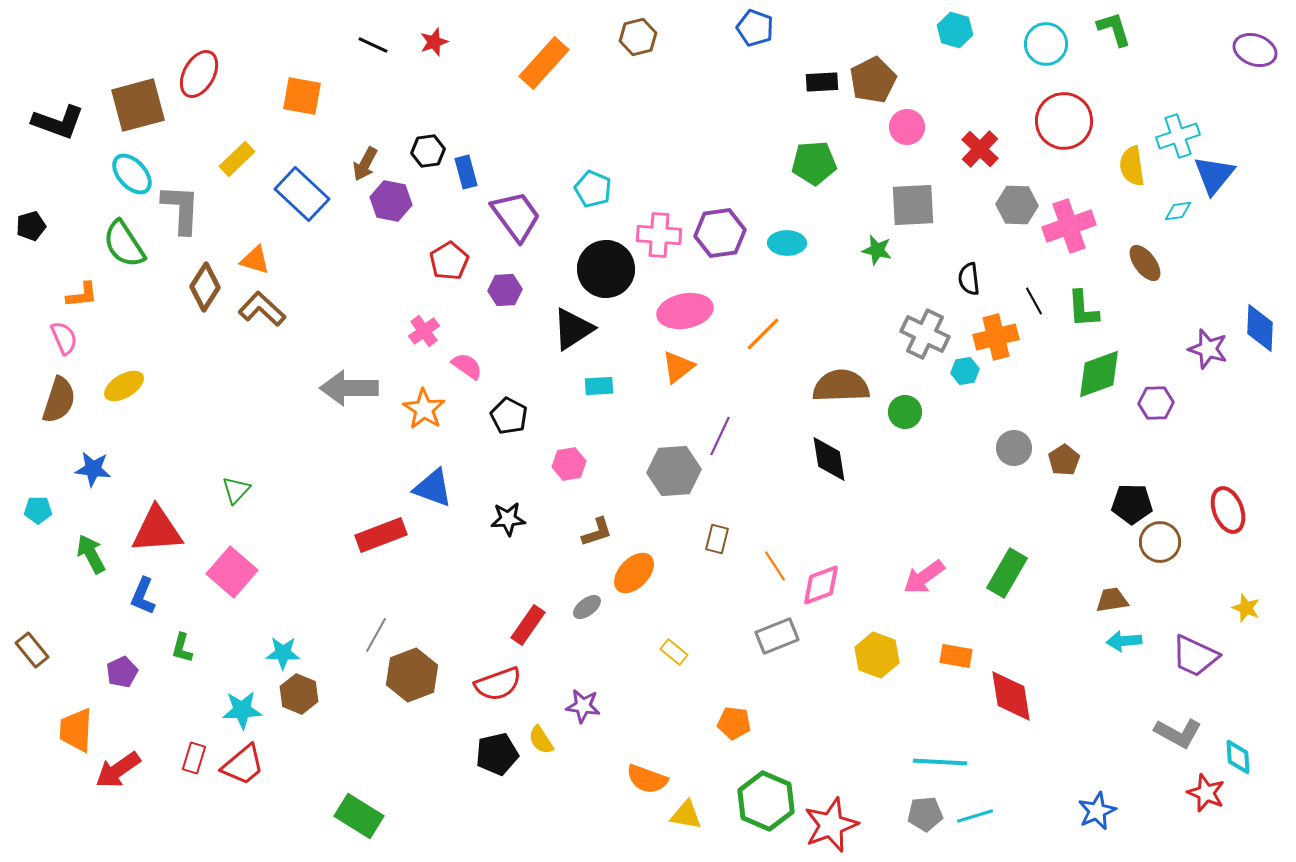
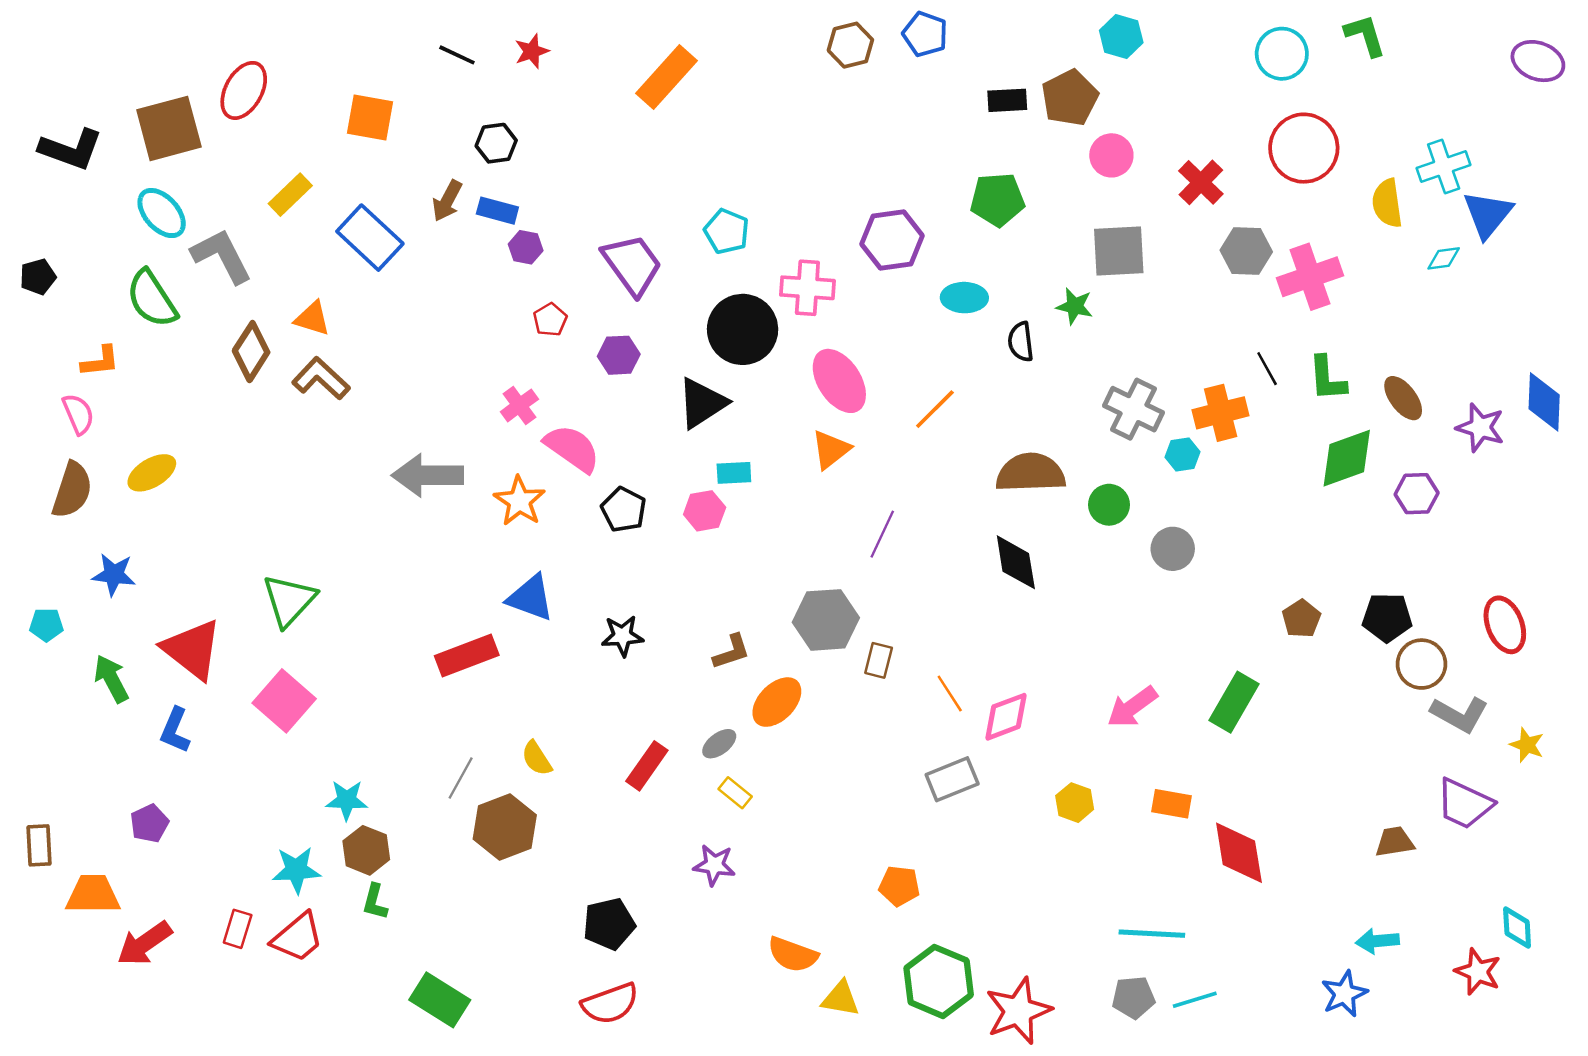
cyan hexagon: (955, 30) -> (1121, 37), moved
brown hexagon: (638, 37) -> (850, 45), moved
black hexagon: (428, 151) -> (496, 143), moved
blue rectangle: (466, 172) -> (497, 211), moved, turned -60
purple hexagon: (391, 201) -> (526, 247), moved, size x0.7
gray L-shape: (181, 209) -> (222, 256), turned -30
purple hexagon: (720, 233) -> (892, 240), moved
red pentagon: (449, 261) -> (550, 320), size x0.7
brown ellipse: (1145, 263) -> (1403, 398), moved
black semicircle: (969, 279) -> (1021, 342), moved
pink ellipse: (685, 311) -> (839, 381), turned 68
pink semicircle: (467, 366) -> (572, 448), size x1.5
gray circle: (1014, 448) -> (1173, 549), moved
brown pentagon: (1064, 460) -> (1301, 619), moved
pink hexagon: (569, 464) -> (705, 511), moved
gray hexagon: (674, 471) -> (826, 620), moved
green triangle: (236, 490) -> (289, 600), size x1.6
red triangle: (157, 530) -> (192, 649), turned 42
brown trapezoid: (1112, 600) -> (1395, 842), moved
cyan arrow: (1124, 641) -> (1377, 941), moved
green L-shape: (182, 648) -> (375, 902), moved
brown rectangle: (32, 650) -> (39, 845), moved, turned 36
yellow rectangle: (674, 652) -> (735, 793), moved
yellow hexagon: (877, 655) -> (1075, 803), size x0.7
red semicircle: (498, 684) -> (610, 1004), moved
orange trapezoid: (76, 730) -> (93, 894), turned 87
gray L-shape: (1178, 733) -> (1460, 714), moved
yellow semicircle: (541, 740) -> (537, 758), moved

